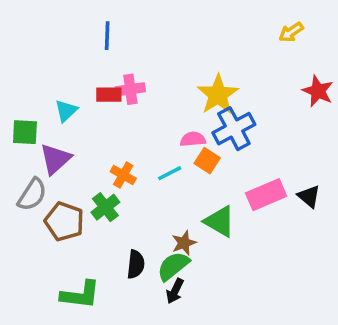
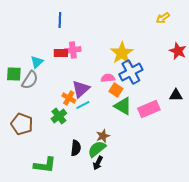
purple triangle: (55, 159) -> (81, 89), moved
cyan line: (170, 173) -> (83, 105), moved
gray semicircle: (32, 195) -> (30, 80), moved
black triangle: (309, 196) -> (176, 95), moved, turned -40
brown pentagon: (64, 221) -> (22, 124), moved
green triangle: (220, 221) -> (123, 106), moved

